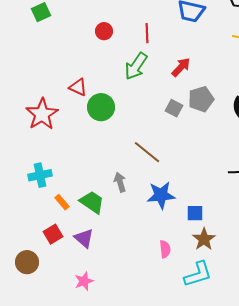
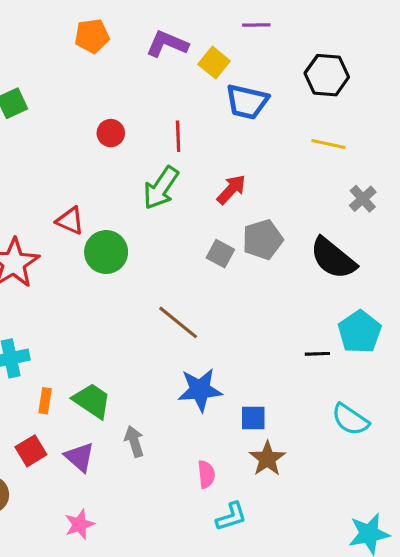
gray arrow: (120, 182) -> (134, 441), moved
orange rectangle: (62, 202) -> (45, 401), turned 49
cyan L-shape: (198, 274) -> (231, 517), moved, size x0.7

